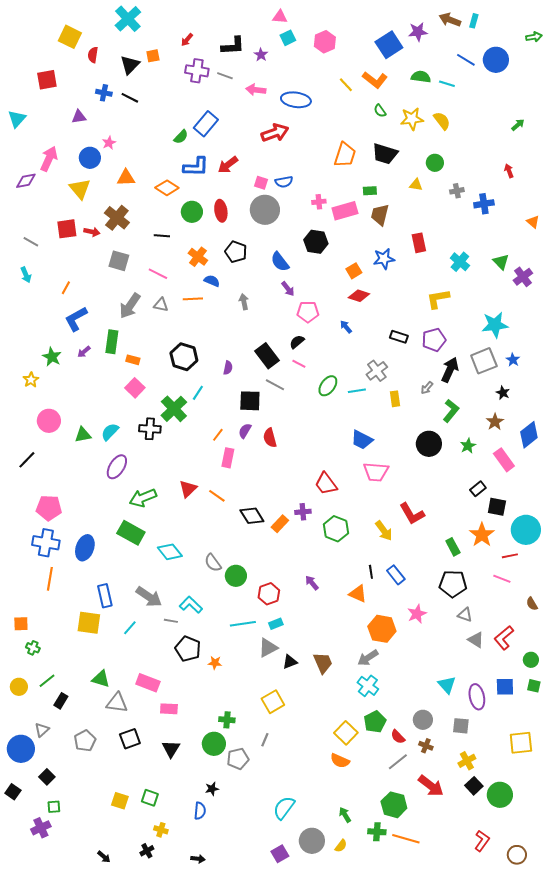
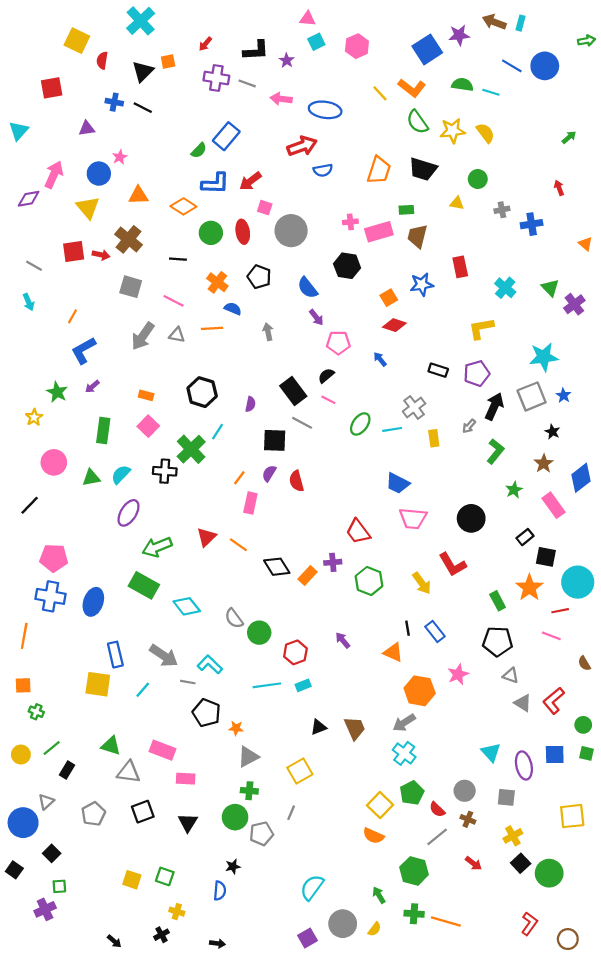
green semicircle: (380, 111) -> (417, 122), size x1.6
blue semicircle: (284, 182) -> (323, 170), moved
pink square: (261, 183) -> (265, 208), moved
green rectangle: (112, 342) -> (103, 431), moved
black circle: (429, 444) -> (471, 518), moved
orange line: (50, 579) -> (24, 636), moved
gray triangle: (268, 648) -> (248, 757), moved
red arrow: (431, 786) -> (473, 863), size x0.6
green hexagon: (394, 805) -> (414, 871), moved

